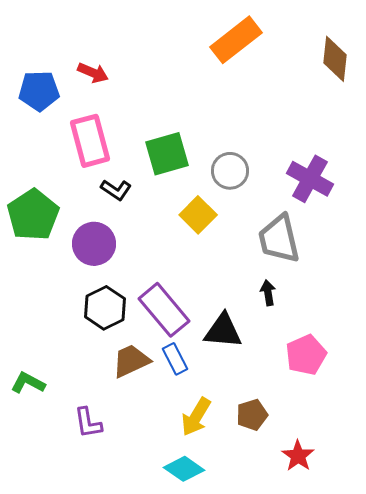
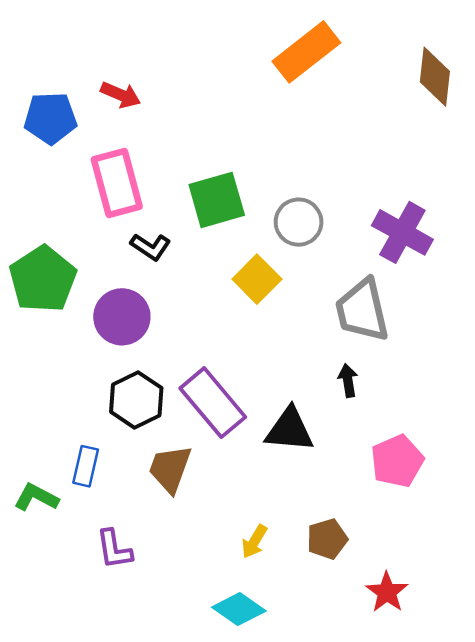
blue rectangle: (175, 359) -> (86, 466), moved, turned 40
brown trapezoid: (131, 361) -> (170, 469), turned -45
yellow arrow: (196, 417) -> (254, 542), size x0.7

